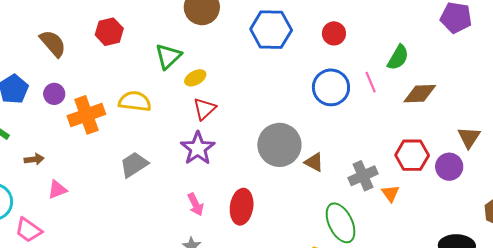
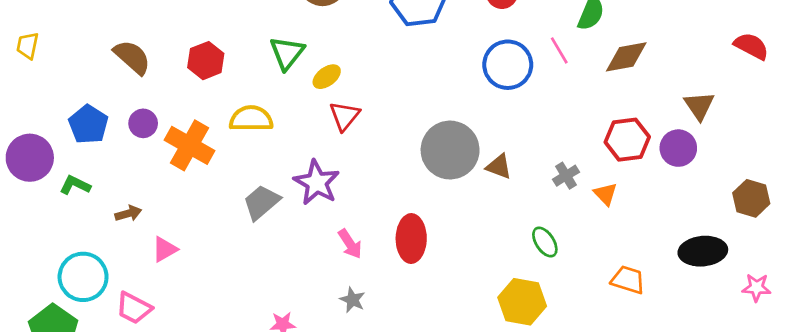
red hexagon: (109, 32) -> (206, 61), moved
orange cross: (86, 115) -> (189, 145), turned -33
purple star: (198, 148) -> (317, 183), moved
gray cross: (363, 176) -> (566, 176), size x0.7
green ellipse: (341, 223) -> (545, 242), size x0.6

